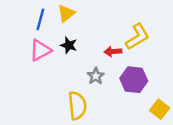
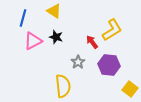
yellow triangle: (66, 13) -> (54, 11), turned -49
blue line: (40, 19) -> (23, 18), moved
red arrow: (113, 51) -> (92, 42), turned 56

